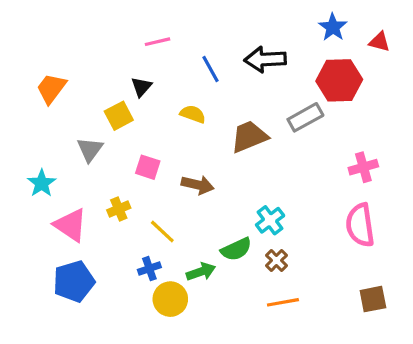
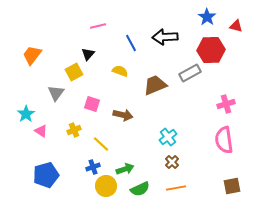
pink triangle: (71, 225) -> (41, 131), moved, size x0.6
green semicircle: (236, 249) -> (140, 189), moved

